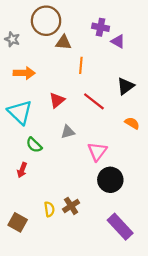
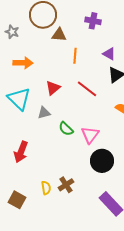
purple triangle: (118, 41) -> (109, 54), moved
gray triangle: (68, 132) -> (44, 113), moved
green semicircle: (34, 145) -> (66, 129), moved
red arrow: (22, 170) -> (21, 152), size x1.5

